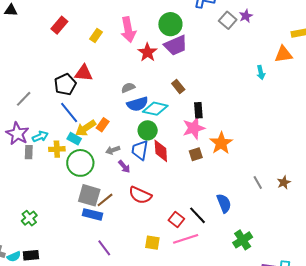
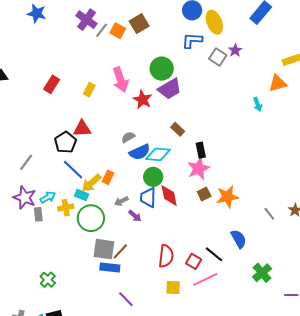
orange star: (221, 143) -> (227, 197), moved, turned 30
red semicircle: (140, 195) -> (166, 256), moved, turned -100

